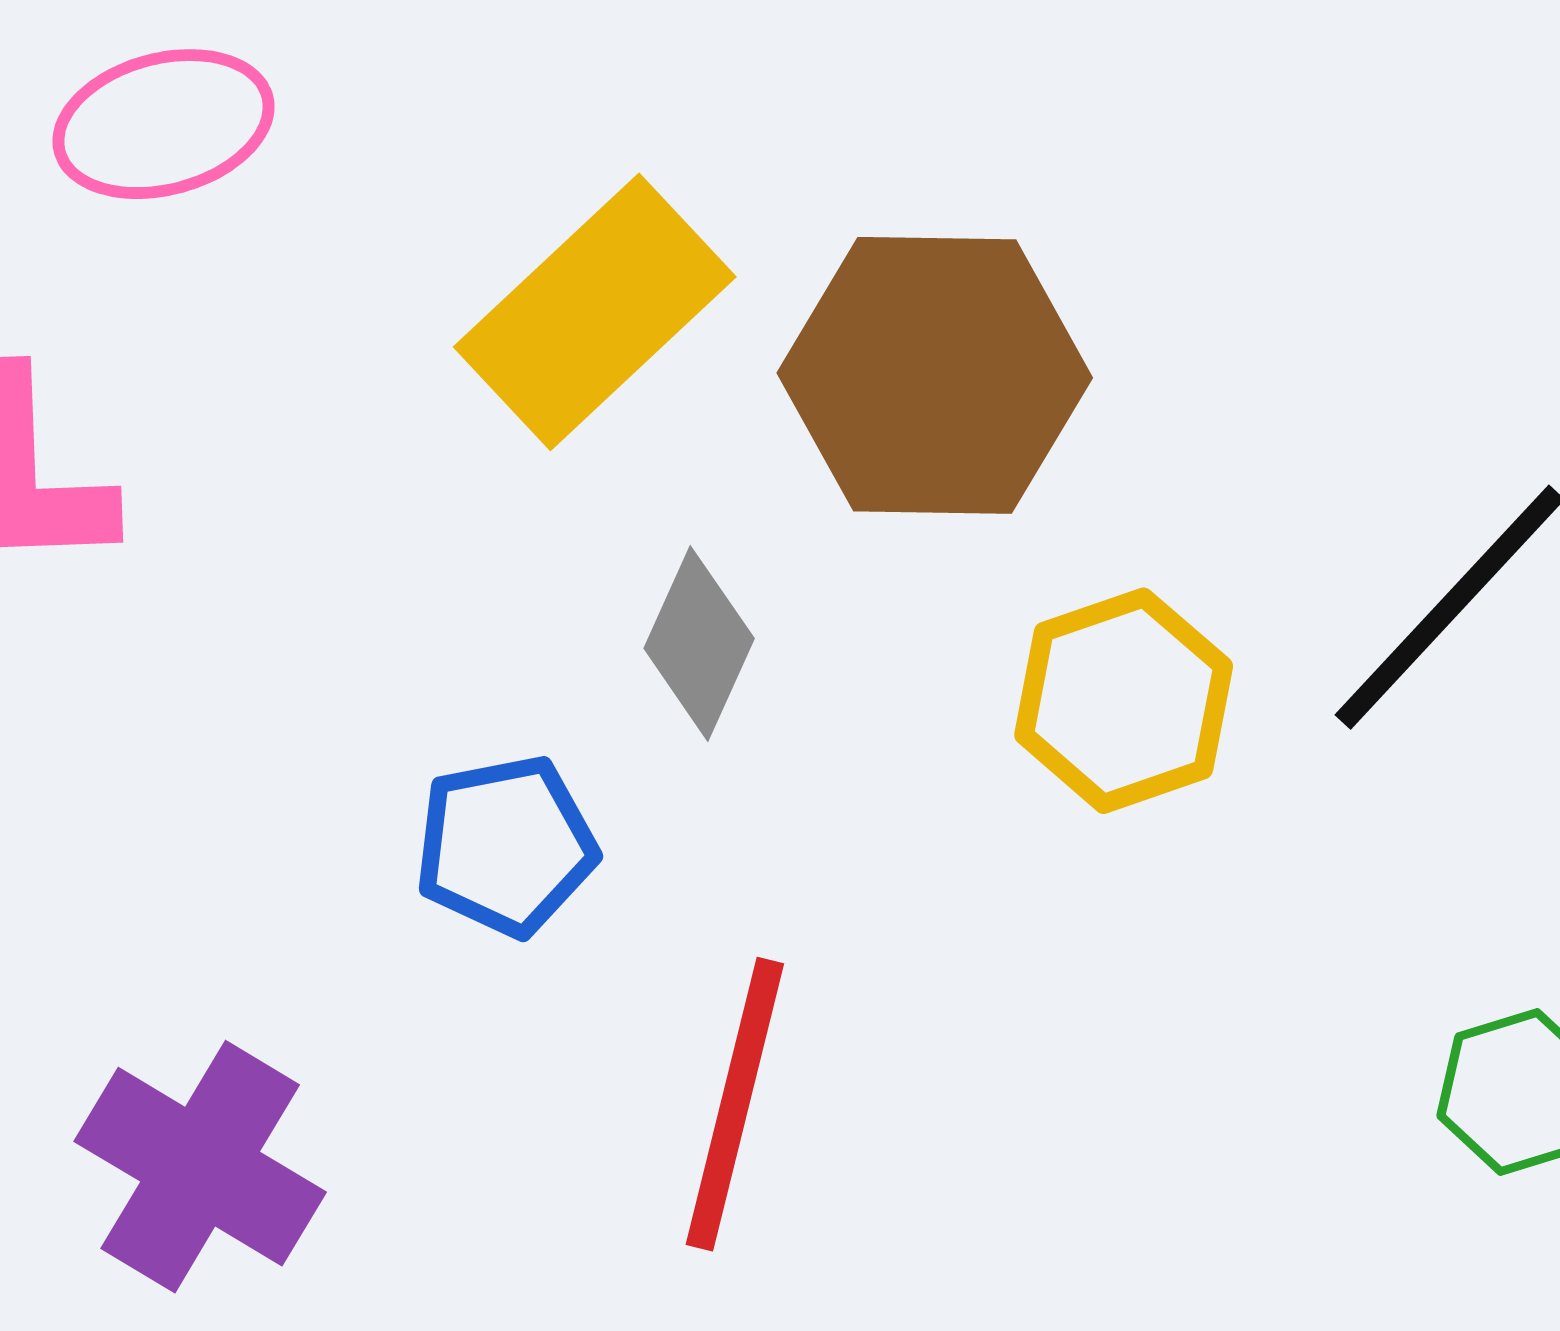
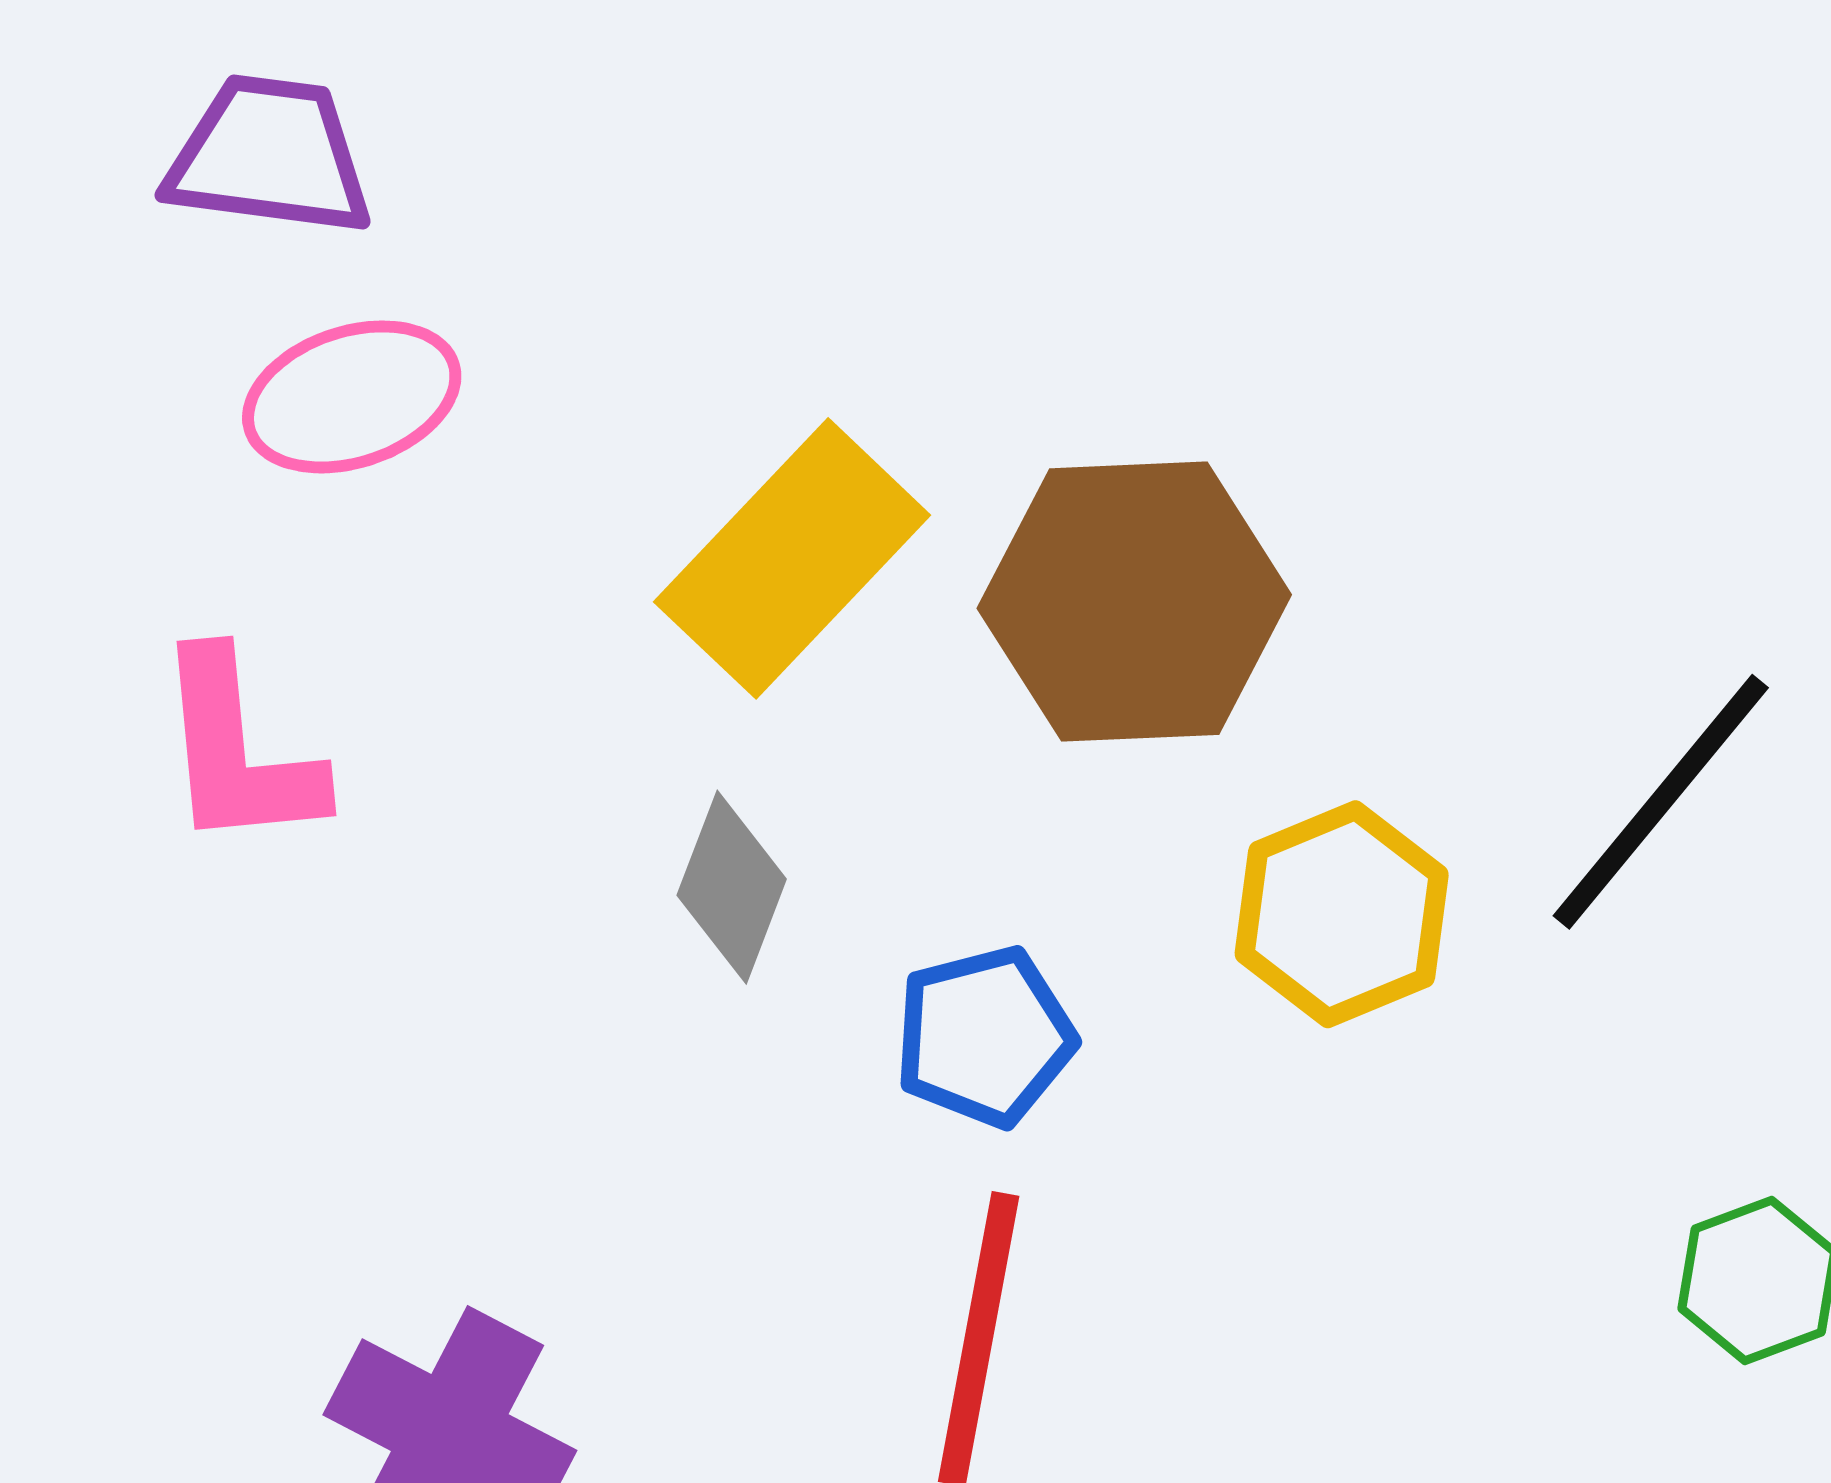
gray diamond: (699, 643) -> (732, 887), moved
blue pentagon: (506, 846) -> (985, 1037), moved

